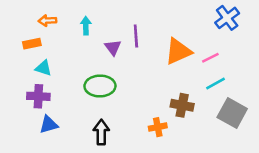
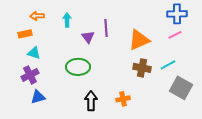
blue cross: (227, 18) -> (177, 14), turned 36
pink line: (210, 58) -> (175, 35), moved
purple cross: (38, 96) -> (30, 75), turned -30
brown cross: (182, 105) -> (142, 68), moved
black arrow: (101, 132) -> (91, 101), moved

